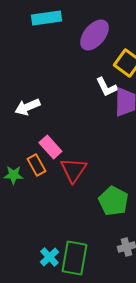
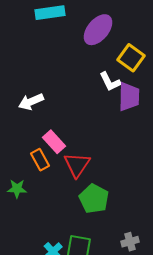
green star: (13, 175) -> (17, 189), moved
green pentagon: (113, 201) -> (94, 199), moved

